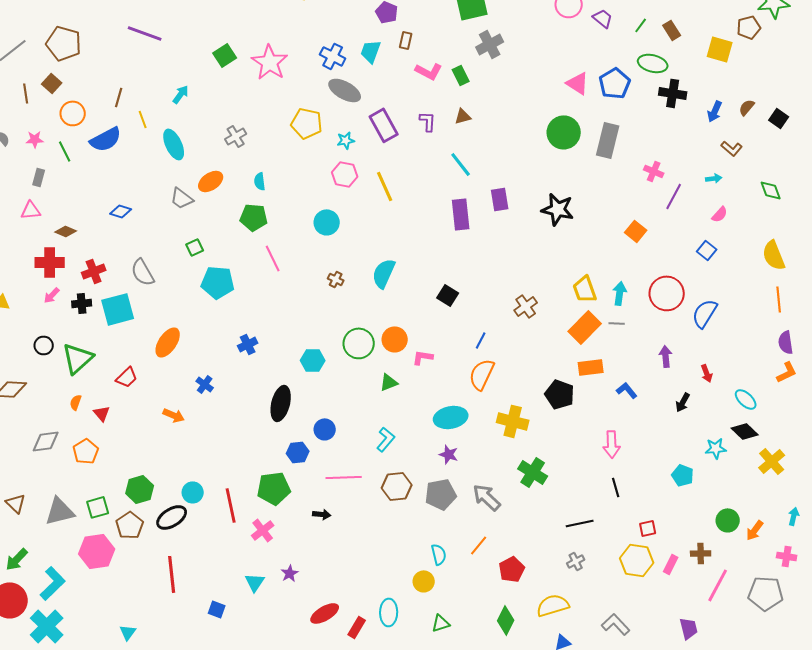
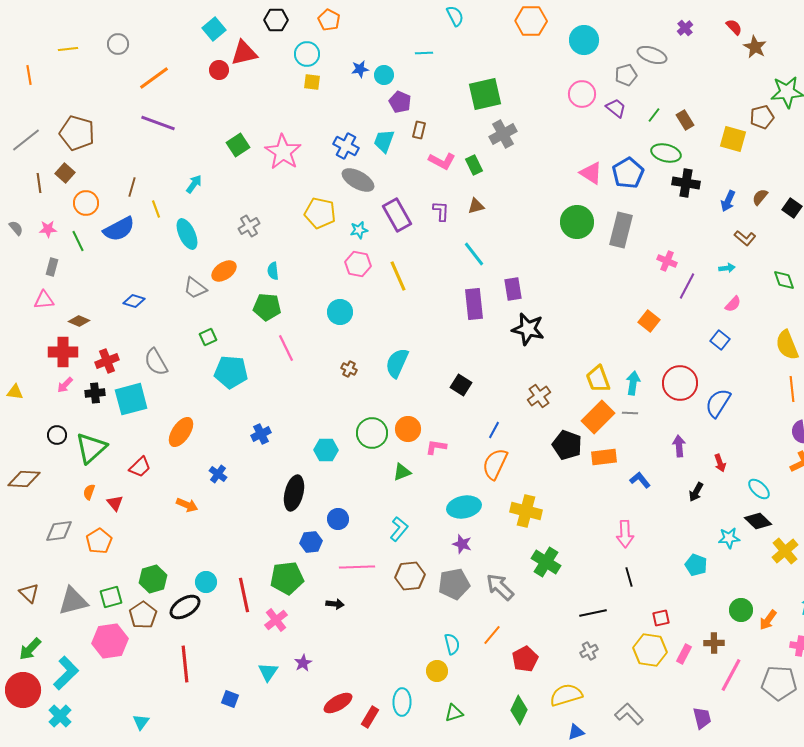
black star: (558, 209) -> (528, 329), moved
black pentagon: (560, 394) -> (567, 445), moved
cyan cross: (47, 626) -> (60, 716), size x0.7

